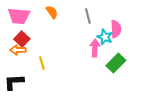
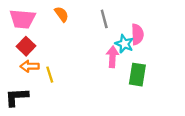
orange arrow: (18, 50) -> (30, 66), moved
green rectangle: (116, 63) -> (137, 75), turned -36

